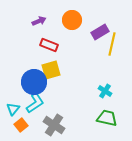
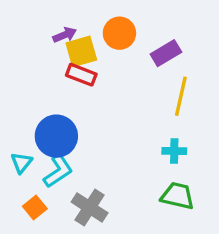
yellow line: (112, 44) -> (181, 96), moved
yellow square: (51, 70) -> (81, 51), moved
cyan cross: (105, 91) -> (174, 151), turned -32
cyan triangle: (13, 109) -> (22, 163), moved

